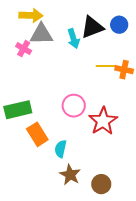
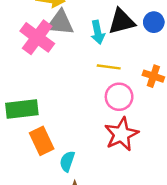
pink cross: (24, 49) -> (37, 37), size x1.8
yellow line: (106, 66) -> (109, 67), moved
pink circle: (74, 106) -> (119, 97), moved

